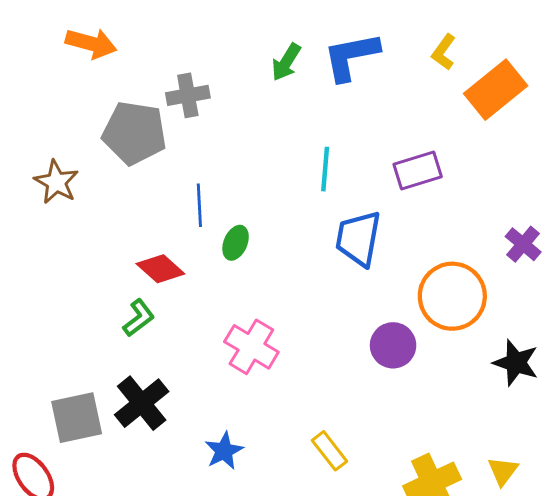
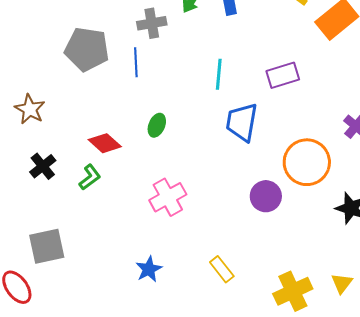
gray cross: (188, 95) -> (152, 23), moved
brown star: (56, 182) -> (30, 109), moved
blue line: (199, 205) -> (136, 62), moved
pink cross: (251, 347) -> (168, 197), turned 30
black cross: (142, 403) -> (43, 166), moved, size x0.7

